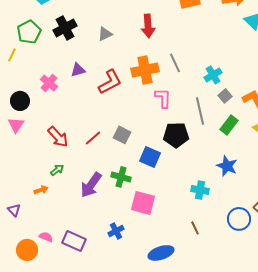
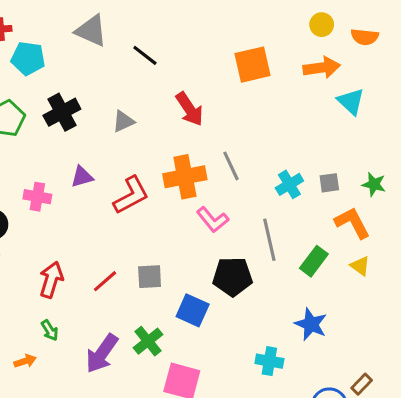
red arrow: (148, 26) -> (189, 109), turned -30
pink cross: (49, 83) -> (37, 197), turned -30
gray square: (225, 96) -> (329, 183), moved, turned 32
pink L-shape: (163, 98) -> (213, 220), turned 140
gray square: (122, 135) -> (150, 277), turned -30
red arrow: (58, 137) -> (51, 280), turned -120
green arrow: (57, 170) -> (50, 330), turned 96
green cross: (121, 177) -> (148, 341), turned 36

